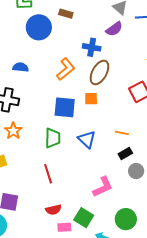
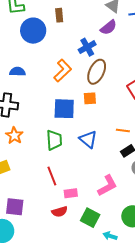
brown rectangle: (66, 14) -> (59, 15), turned 72
blue cross: (92, 47) -> (87, 47), turned -36
pink rectangle: (64, 227) -> (71, 193), moved

